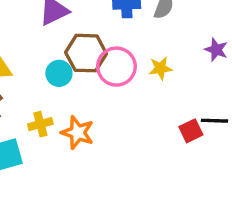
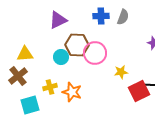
yellow star: (160, 68) -> (121, 72), moved
red square: (191, 131) -> (139, 91), size x1.5

